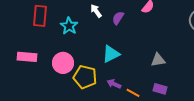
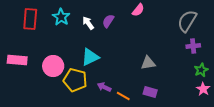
white arrow: (96, 11) -> (88, 23), moved
cyan star: (69, 26) -> (61, 17), moved
cyan triangle: (111, 54) -> (90, 57), moved

